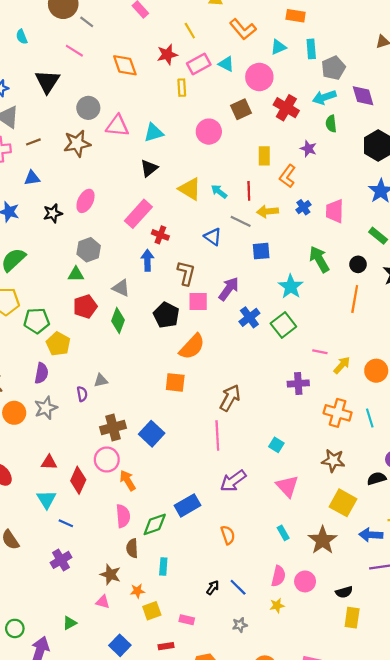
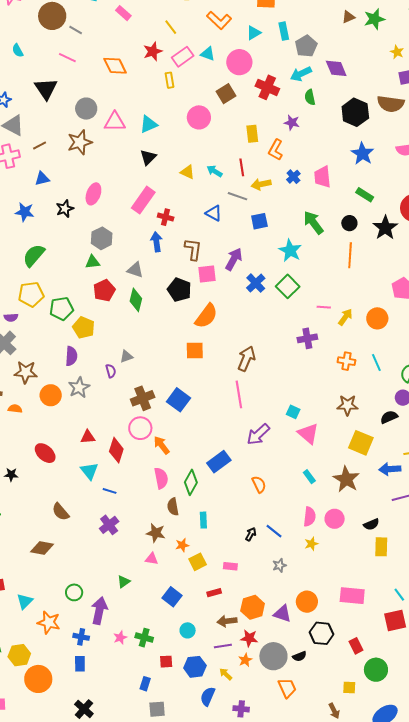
yellow triangle: (190, 189) -> (188, 172), size x0.7
orange cross: (338, 413) -> (346, 361), size x0.7
cyan square: (276, 445) -> (293, 412), moved
green diamond: (155, 524) -> (191, 482), turned -35

